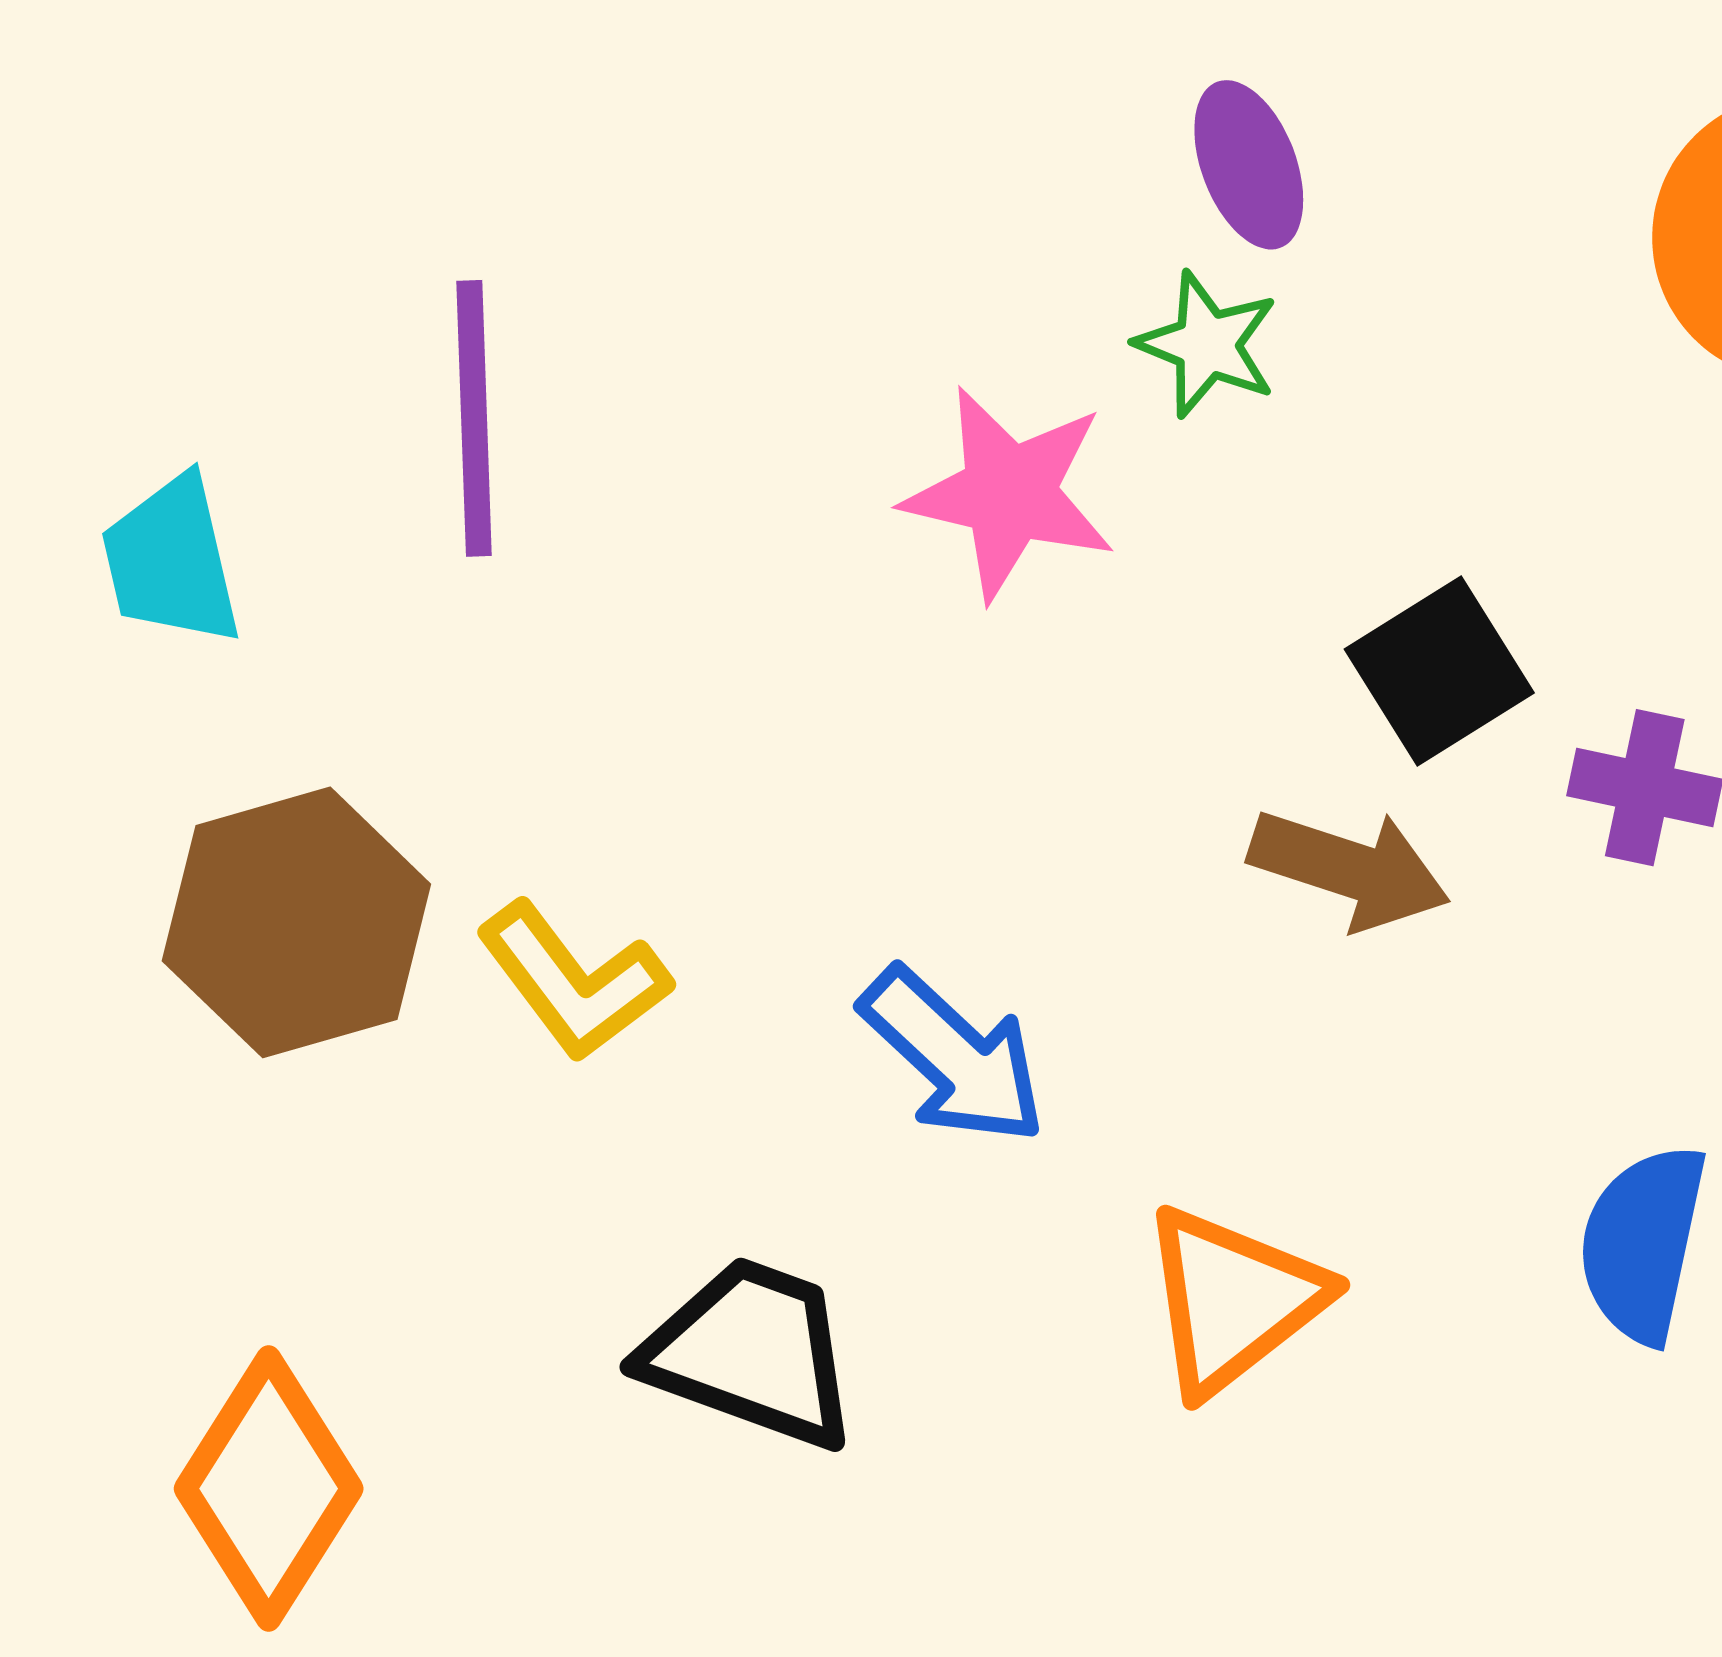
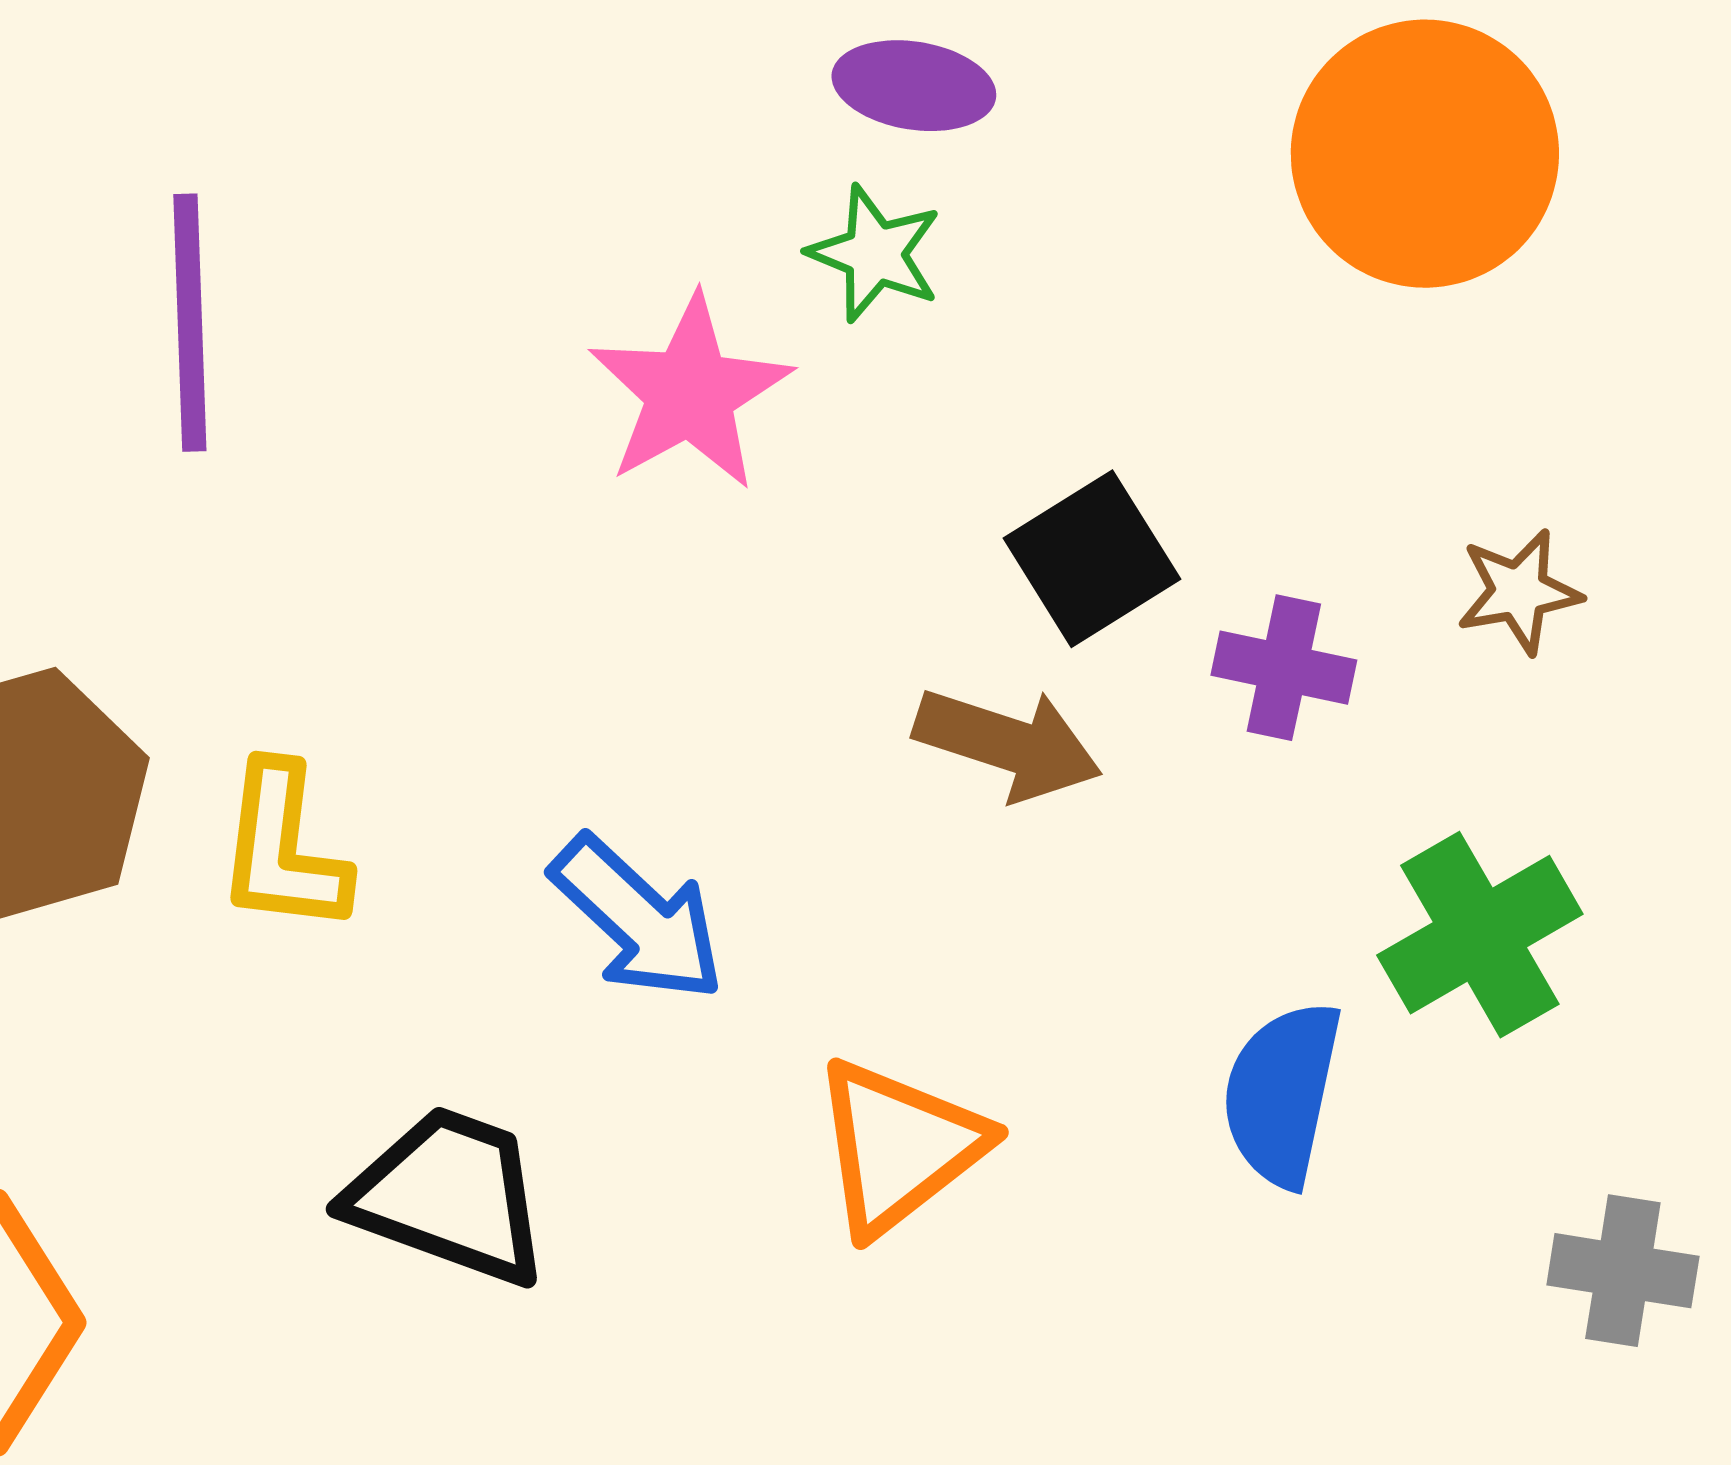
purple ellipse: (1249, 165) -> (914, 86), turned -60
pink star: (1009, 493) -> (690, 393), turned 30
yellow L-shape: (574, 981) -> (283, 849), turned 44

